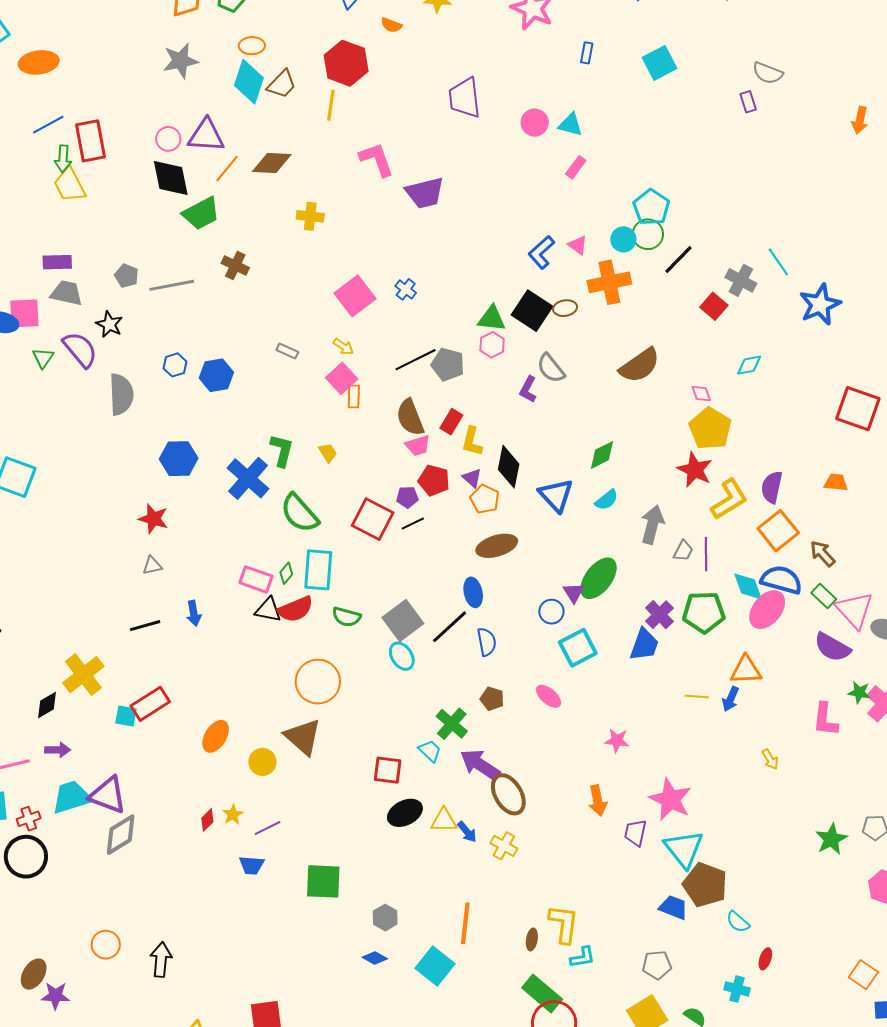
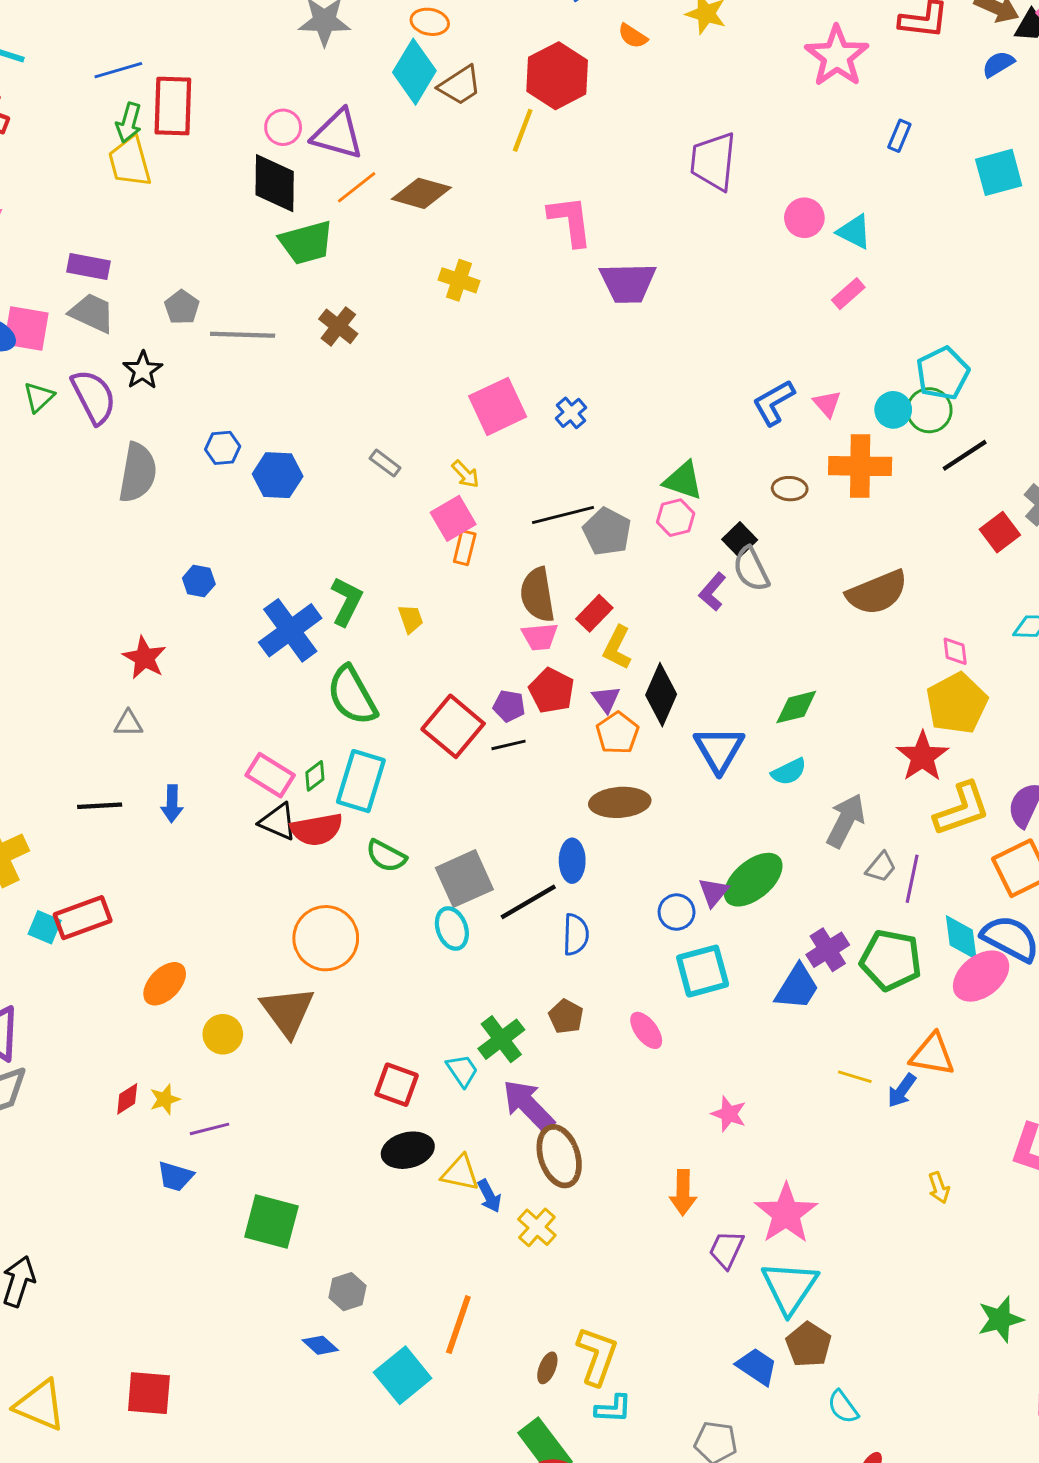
black square: (532, 311) -> (740, 540), moved, size x0.6
blue hexagon: (179, 459) -> (199, 581), size x0.6
brown pentagon: (705, 885) -> (808, 1345), size x0.7

